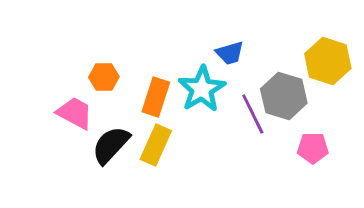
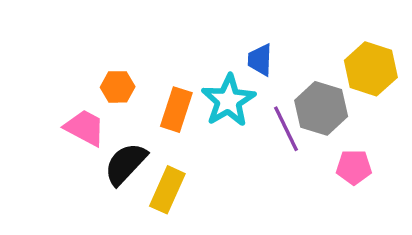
blue trapezoid: (230, 53) -> (260, 60), turned 108
yellow rectangle: (156, 145) -> (167, 190), moved

